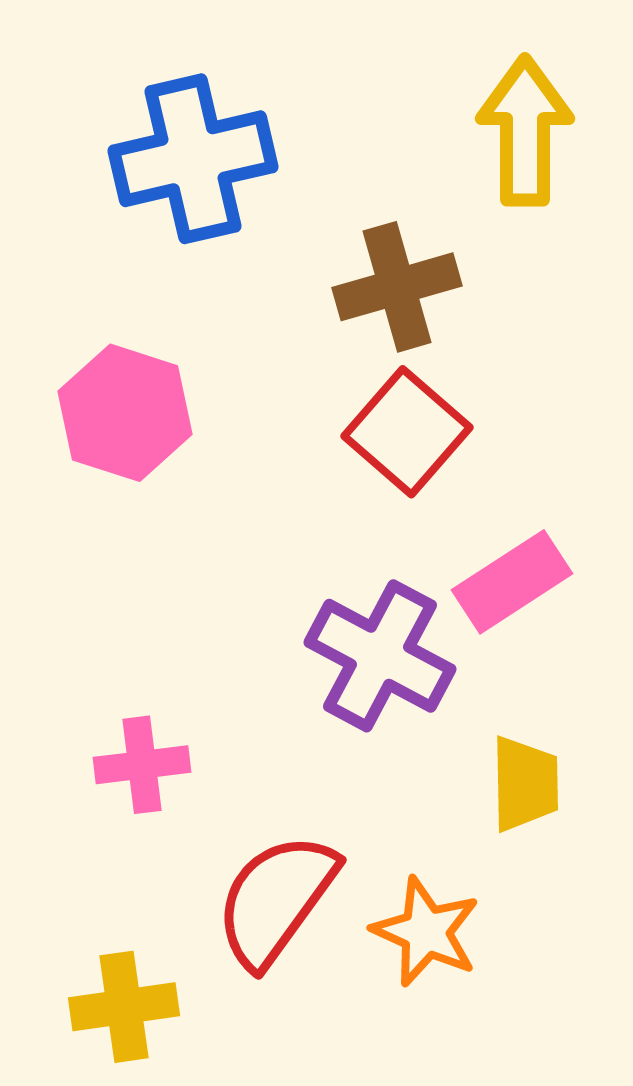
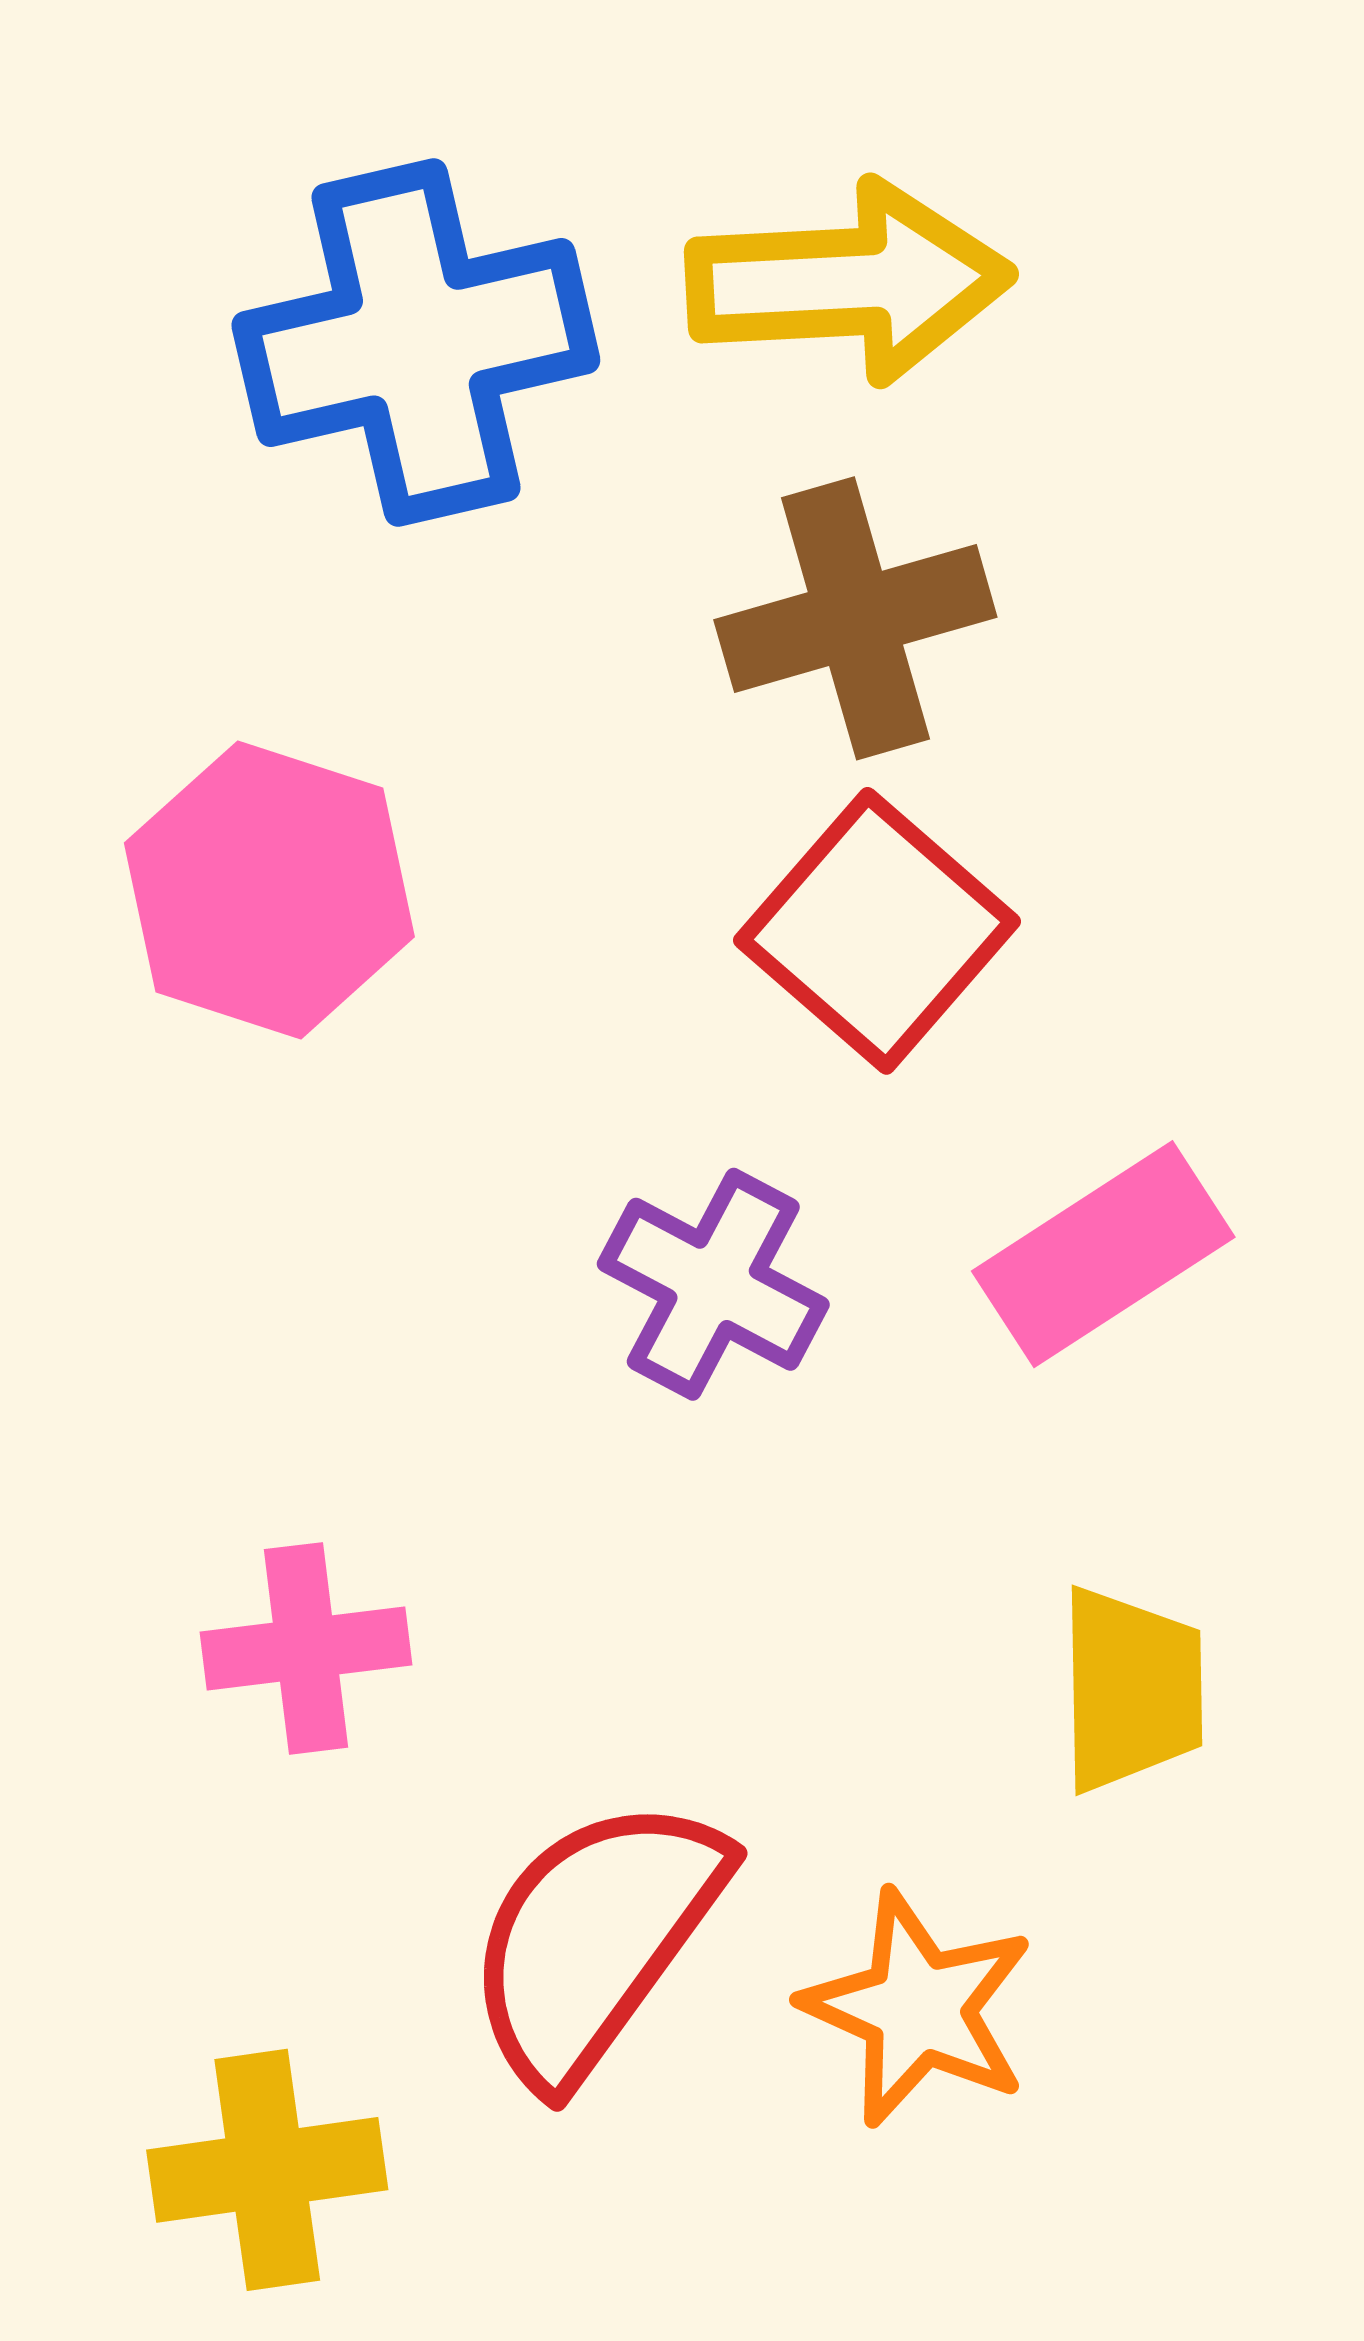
yellow arrow: (525, 131) -> (849, 282), moved, turned 87
purple cross: (380, 656) -> (713, 1284), moved, size x0.7

